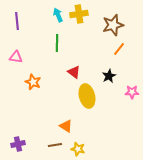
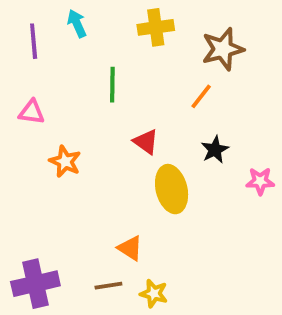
cyan arrow: (58, 15) -> (77, 23), moved
orange line: (119, 49) -> (201, 96), moved
purple cross: (18, 144) -> (35, 284), size x1.6

